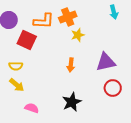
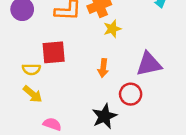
red square: (27, 40) -> (54, 52), moved, turned -30
red circle: (113, 88) -> (131, 94), moved

